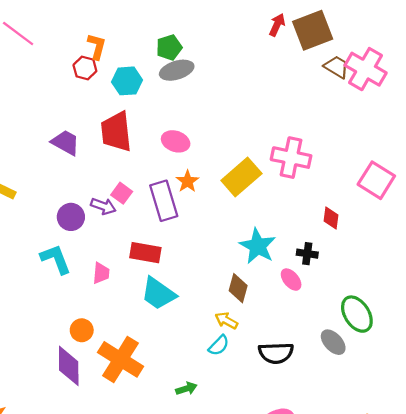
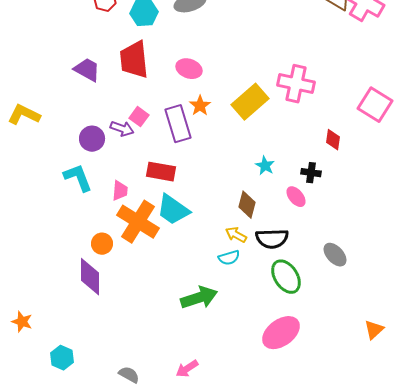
cyan star: (258, 246) -> (265, 166), size x0.6
green ellipse: (357, 314) -> (286, 277), moved
cyan semicircle: (219, 345) -> (229, 258), turned 30
black semicircle: (276, 353) -> (272, 239), moved
orange cross: (121, 359) -> (138, 222), moved
green arrow: (186, 389) -> (199, 298), size x1.8

